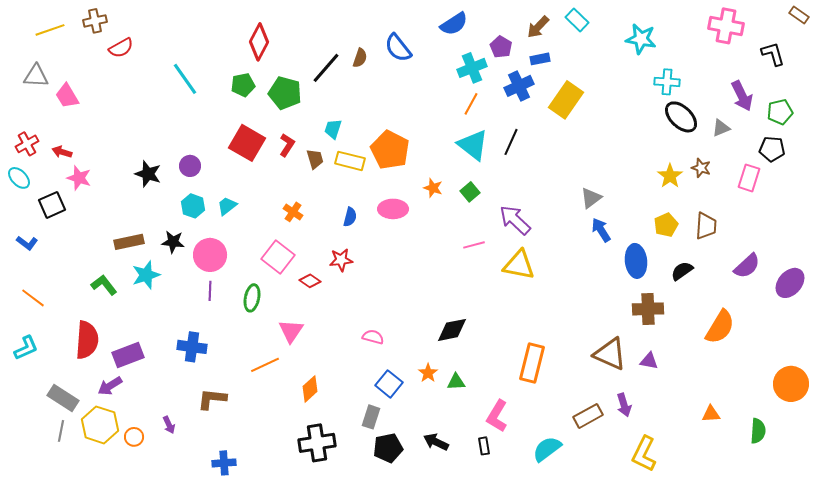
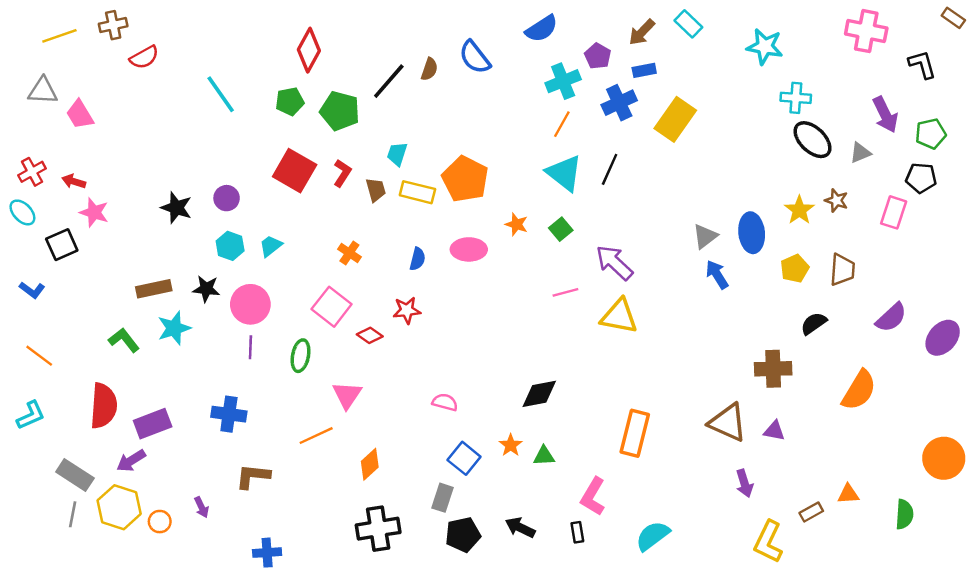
blue ellipse: (636, 261) -> (752, 233), moved
brown rectangle: (588, 416) -> (811, 512), moved, size x0.7

